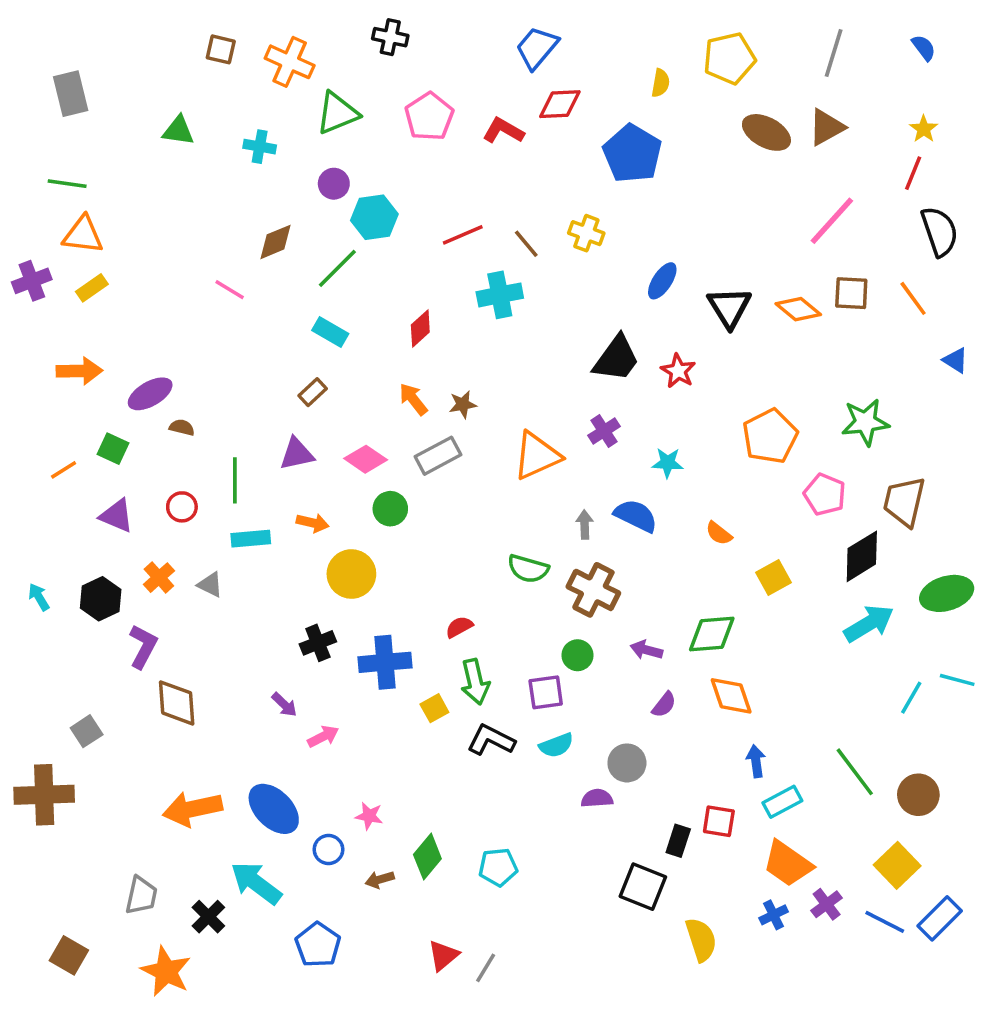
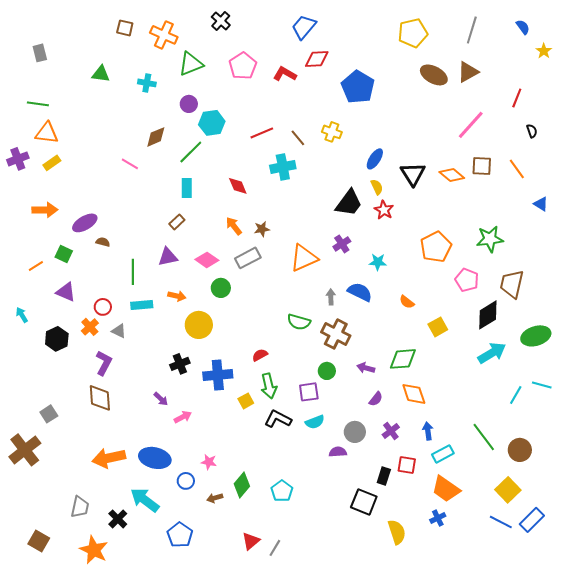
black cross: (390, 37) -> (221, 21), turned 30
yellow semicircle: (661, 83) -> (377, 187), moved, turned -35
gray rectangle: (71, 94) -> (40, 53), size x0.7
yellow star: (924, 129) -> (544, 51), moved
black semicircle: (940, 231) -> (532, 131), size x0.5
red diamond: (420, 329) -> (238, 186), turned -70
cyan rectangle: (330, 332) -> (187, 188), turned 60
red circle: (182, 507) -> (103, 307), moved
cyan arrow: (39, 597) -> (22, 315), moved
purple L-shape: (143, 646) -> (104, 363), moved
brown cross: (44, 795) -> (25, 450), turned -36
blue ellipse: (274, 809) -> (155, 458), turned -32
cyan pentagon: (498, 867) -> (282, 491), turned -30
purple cross: (827, 904) -> (391, 431), moved

